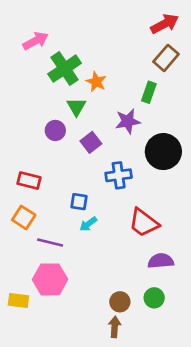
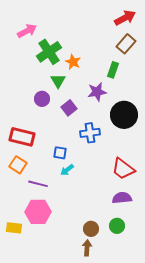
red rectangle: (29, 181) -> (22, 137), size x1.4
red trapezoid: (144, 223) -> (123, 169), moved

